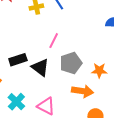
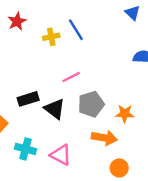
pink line: (54, 41) -> (71, 77), turned 35
cyan cross: (16, 102) -> (26, 149), turned -30

